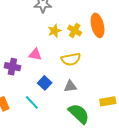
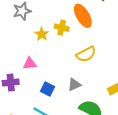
yellow semicircle: (71, 59) -> (86, 54), moved

